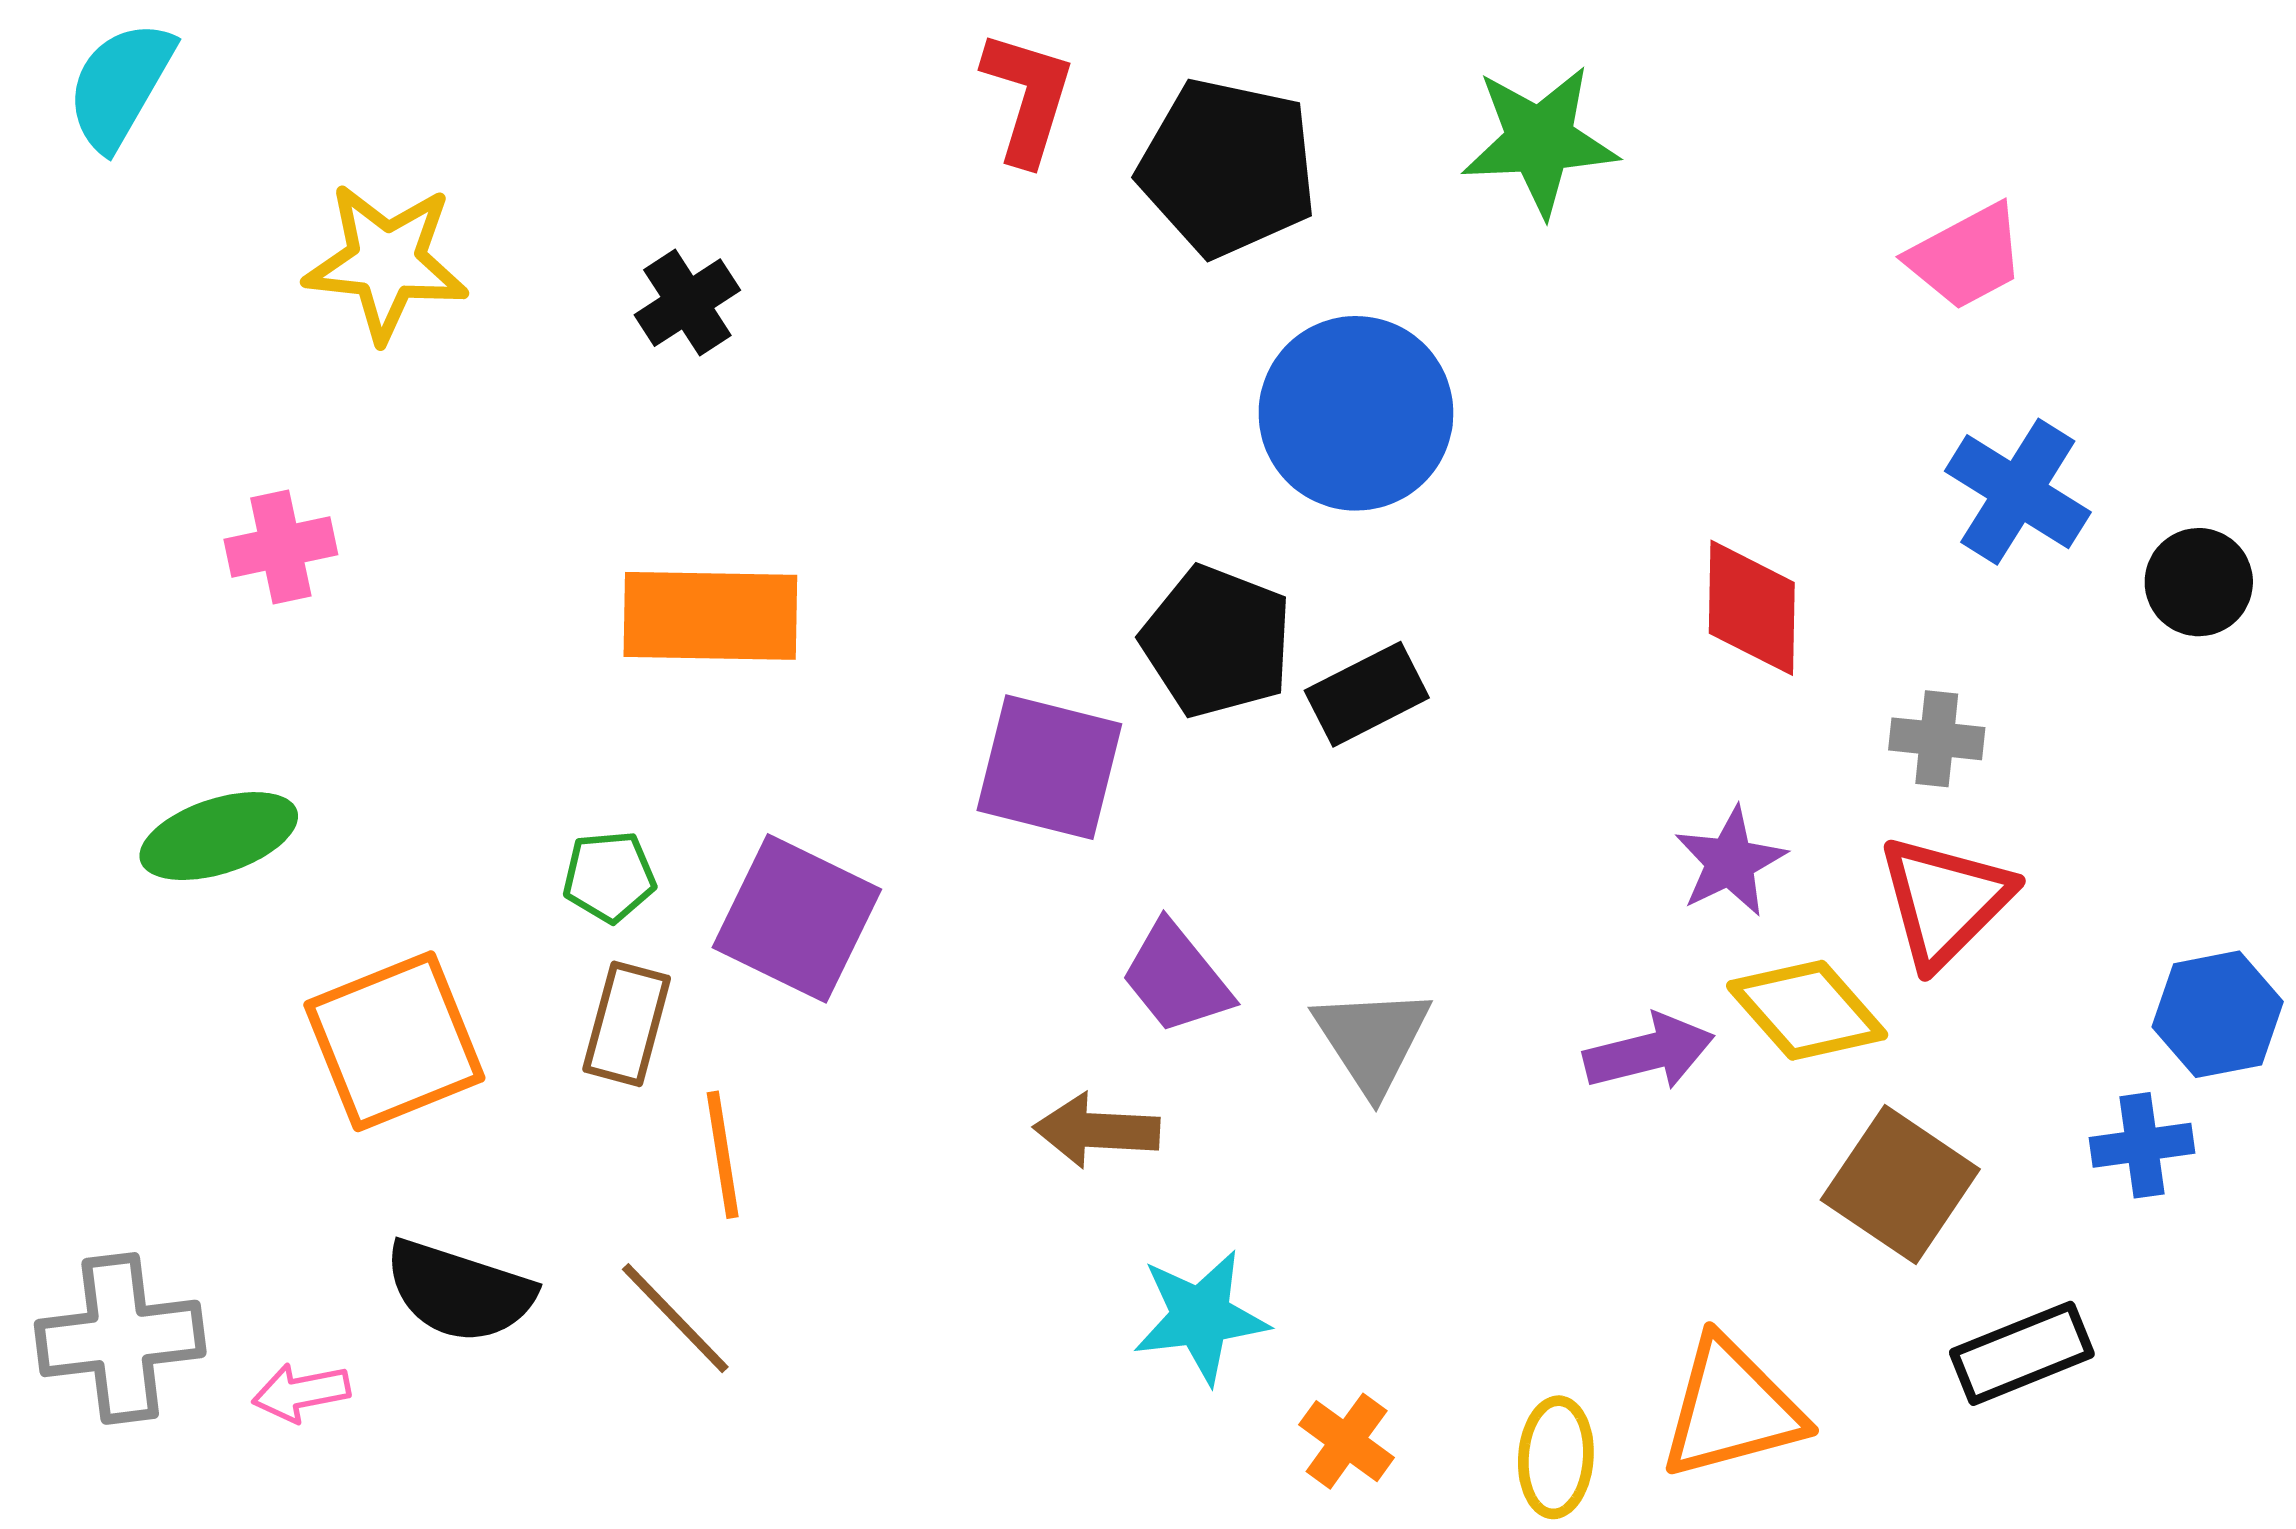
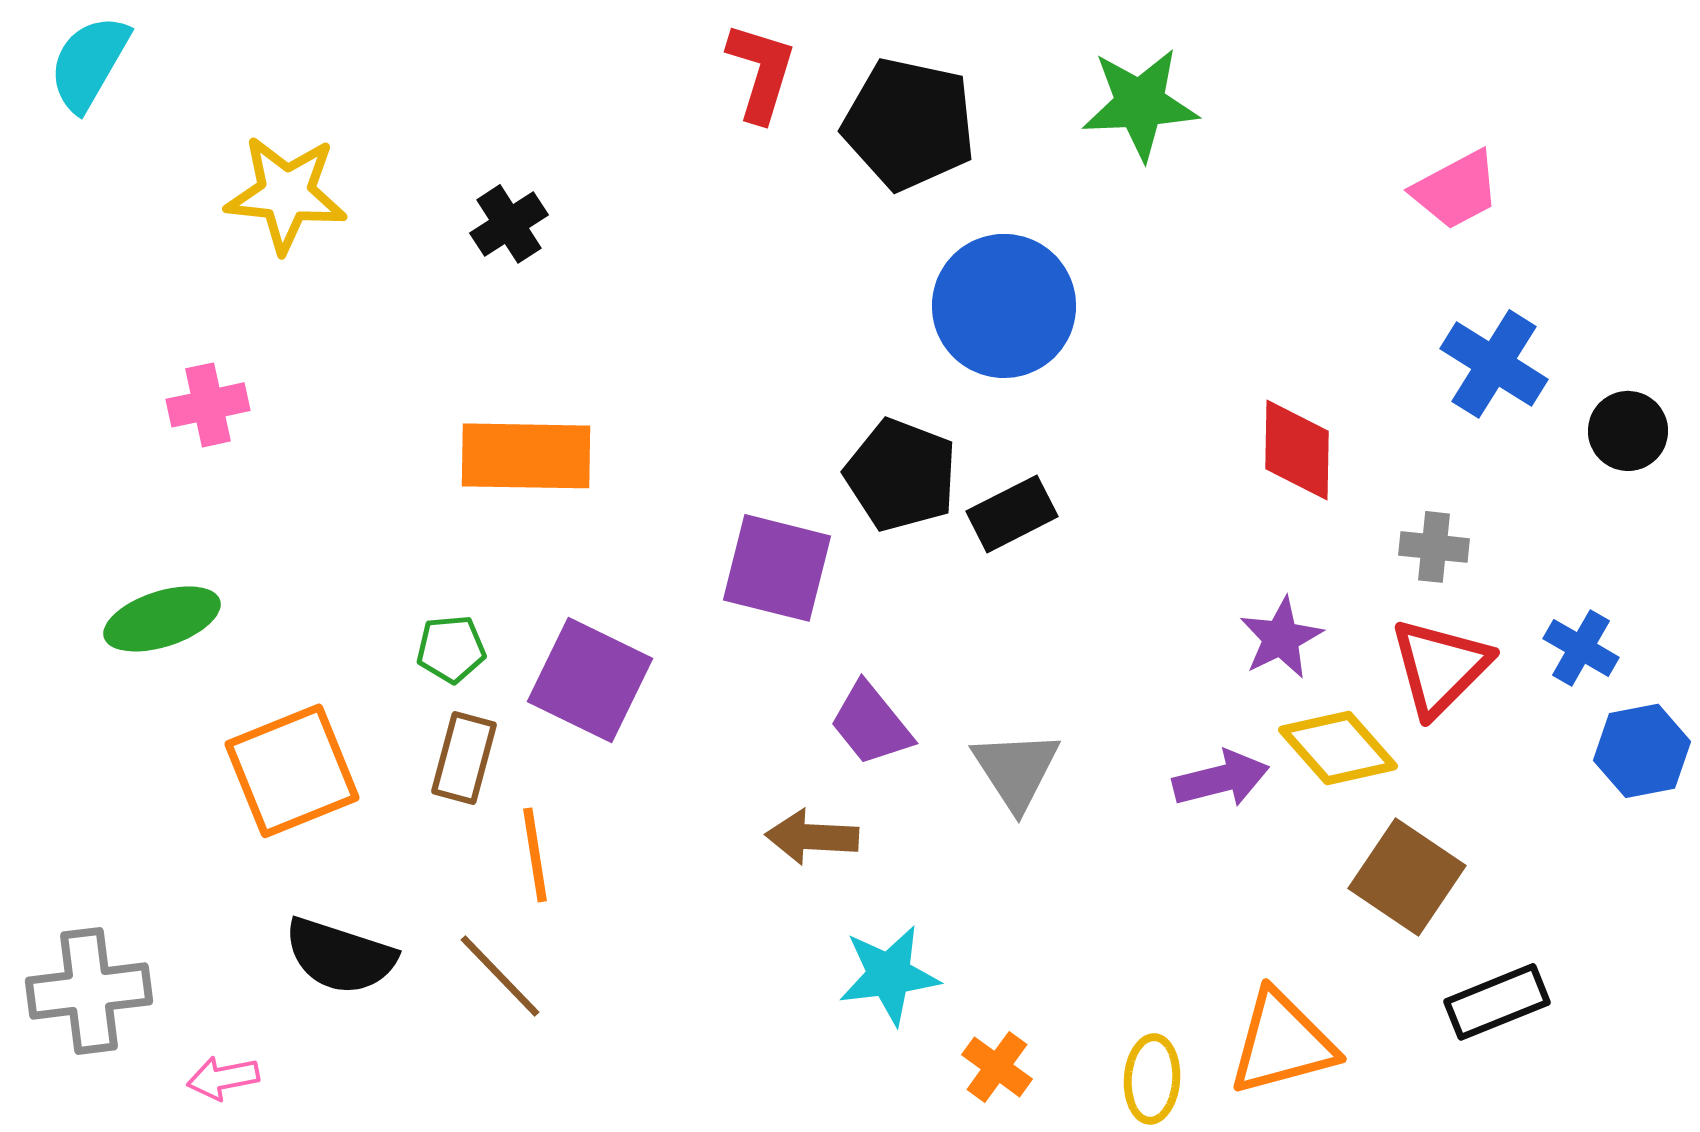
blue cross: (2142, 1145) -> (1581, 648), moved, turned 38
pink arrow: (301, 1392) -> (223, 1078), moved

